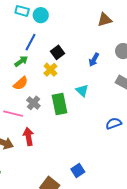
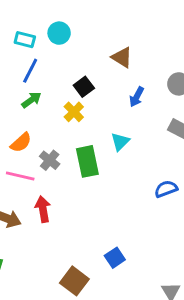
cyan rectangle: (22, 11) -> (25, 40), moved
brown triangle: (105, 20) -> (122, 57), moved, turned 49
blue line: (30, 42) -> (30, 71), moved
orange semicircle: (21, 83) -> (21, 143), moved
cyan triangle: (82, 91) -> (120, 142), turned 32

